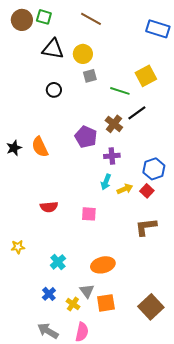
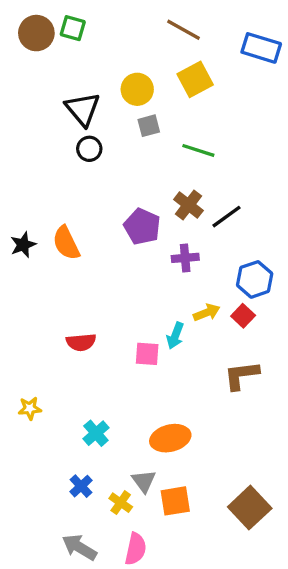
brown line: (91, 19) -> (184, 30), moved
black triangle: (53, 49) -> (83, 109), moved, turned 40
yellow square: (146, 76) -> (195, 79), moved
black line: (137, 113) -> (226, 217), moved
cyan arrow: (106, 182) -> (175, 336), moved

